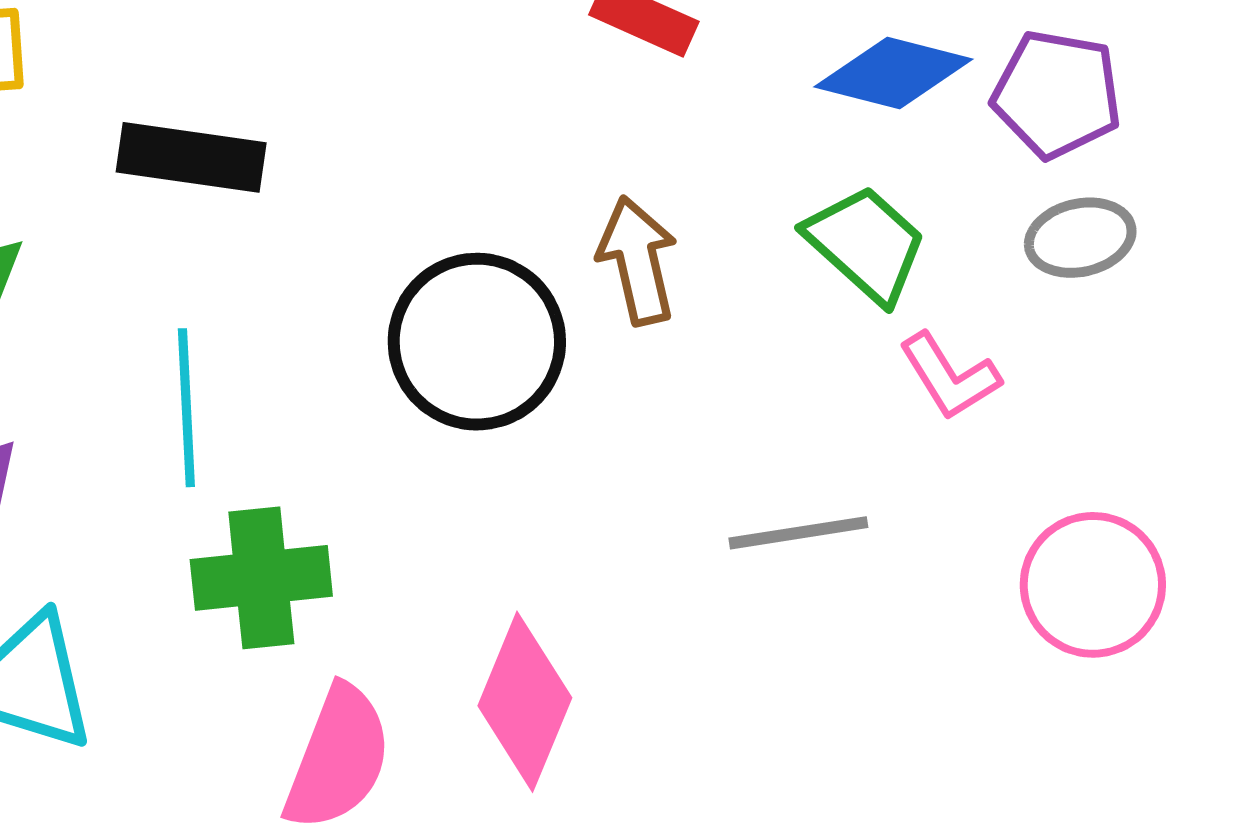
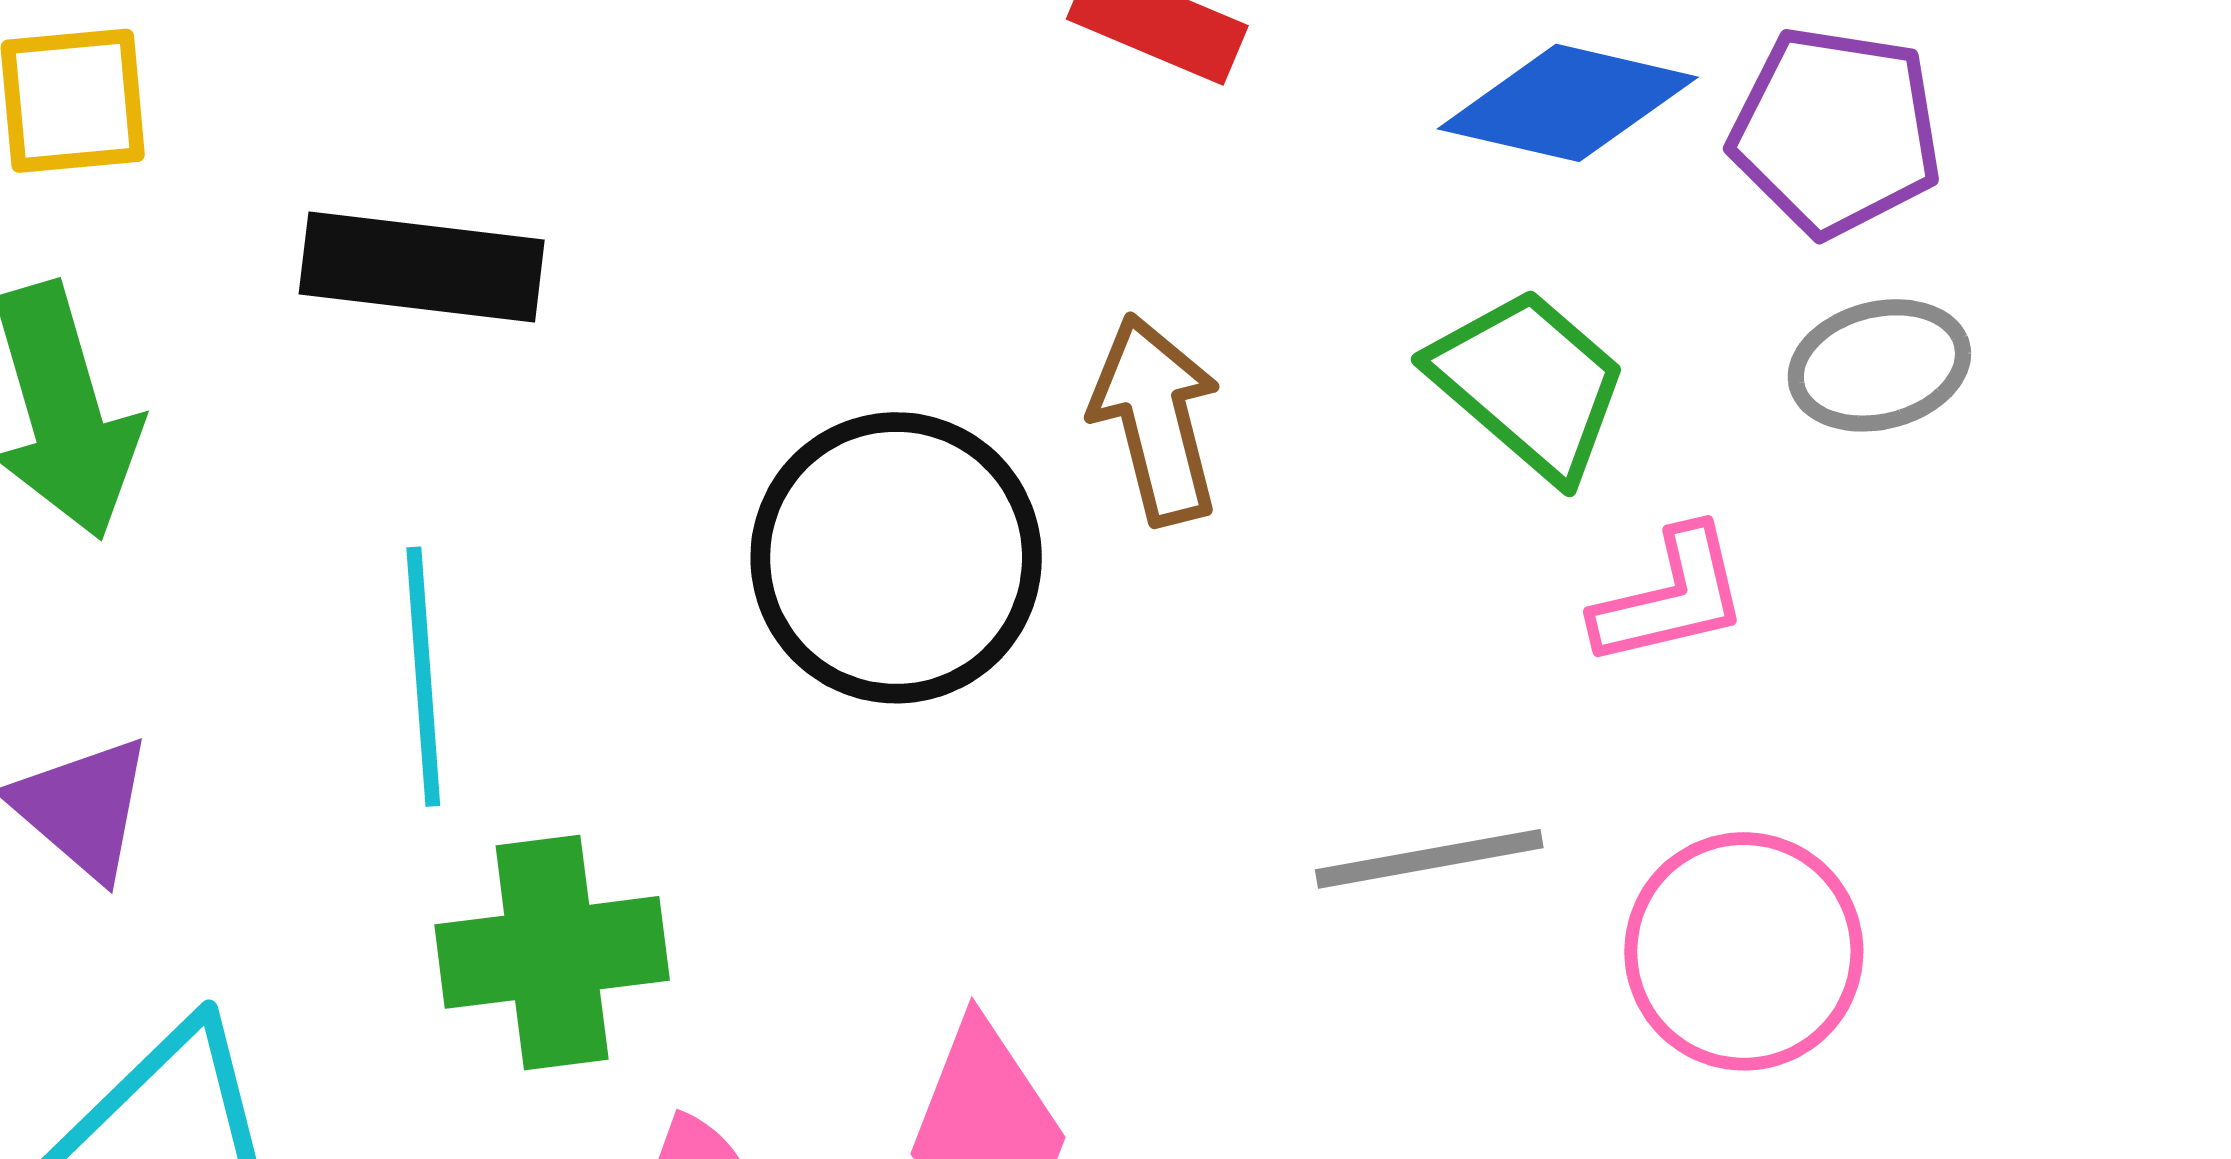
pink L-shape: (950, 376) -> (1671, 597), turned -70
pink circle: (1093, 585) -> (1744, 951), moved

